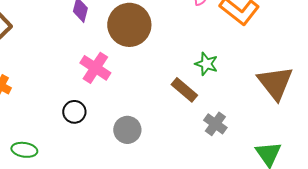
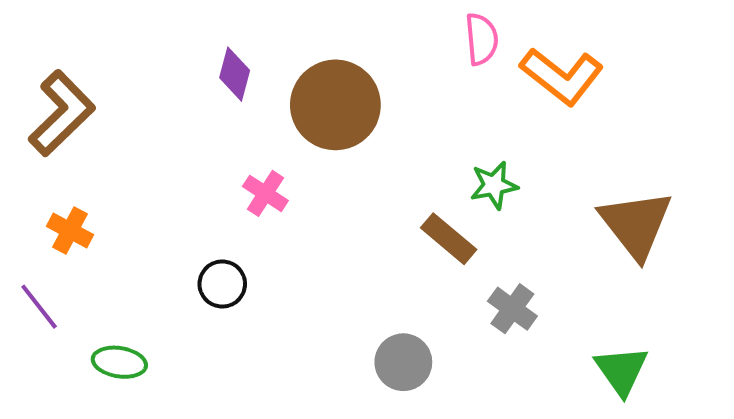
green star: (206, 64) -> (494, 185), turned -30
pink cross: (95, 68) -> (265, 193), size x0.7
gray circle: (127, 130) -> (403, 362), moved

